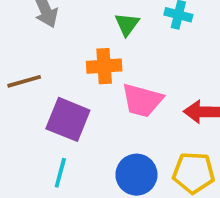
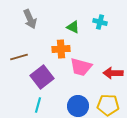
green triangle: (127, 24) -> (73, 27), turned -40
purple square: (68, 119) -> (42, 77), turned 30

